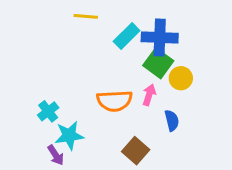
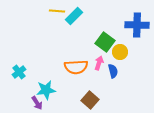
cyan rectangle: (127, 36) -> (74, 16), moved
blue cross: (160, 38) -> (137, 25), moved
cyan cross: (48, 111) -> (19, 72), moved
blue semicircle: (172, 120) -> (113, 71), moved

